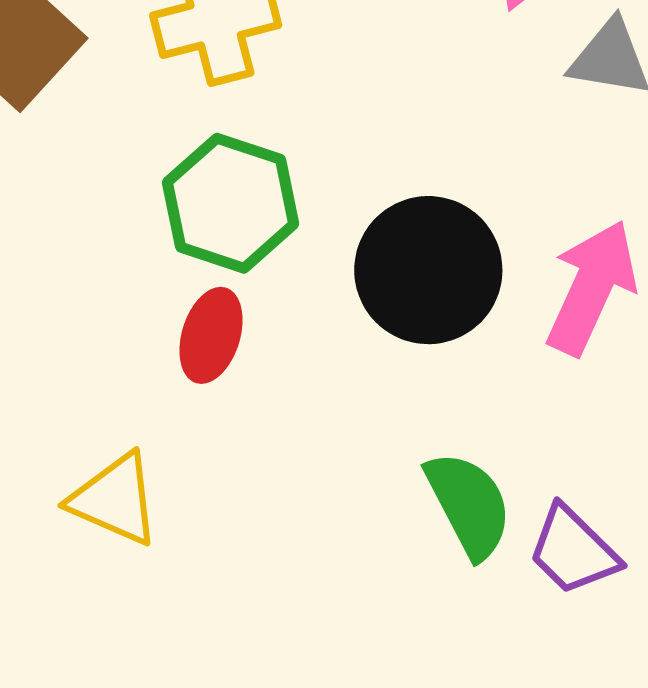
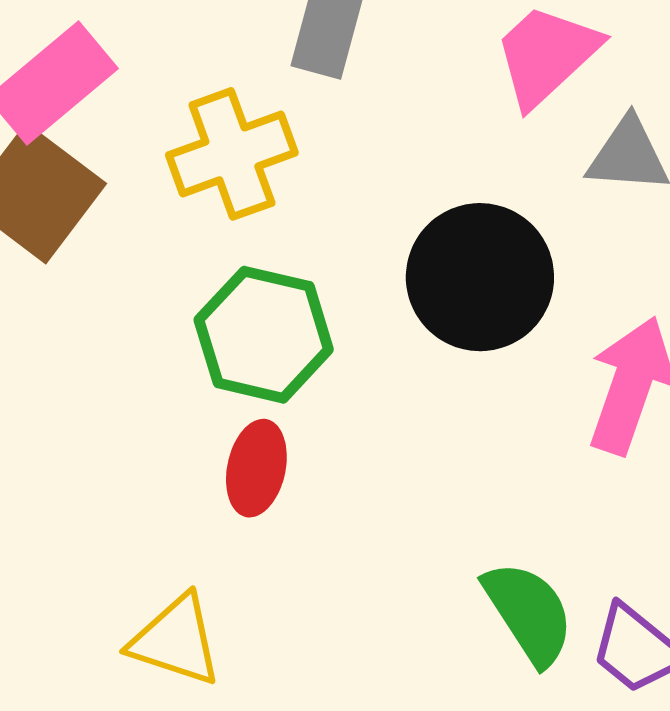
black circle: (428, 270) -> (480, 277), moved

